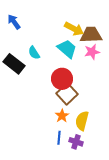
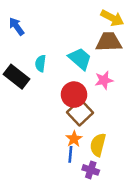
yellow arrow: (74, 29) -> (112, 18), moved
pink star: (92, 52) -> (104, 80), moved
cyan semicircle: (34, 53) -> (40, 63), turned 40
blue line: (59, 138) -> (70, 154), moved

